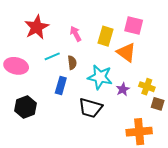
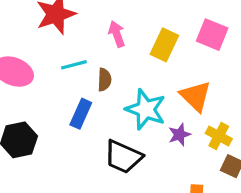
orange triangle: (126, 52) -> (196, 96), moved

